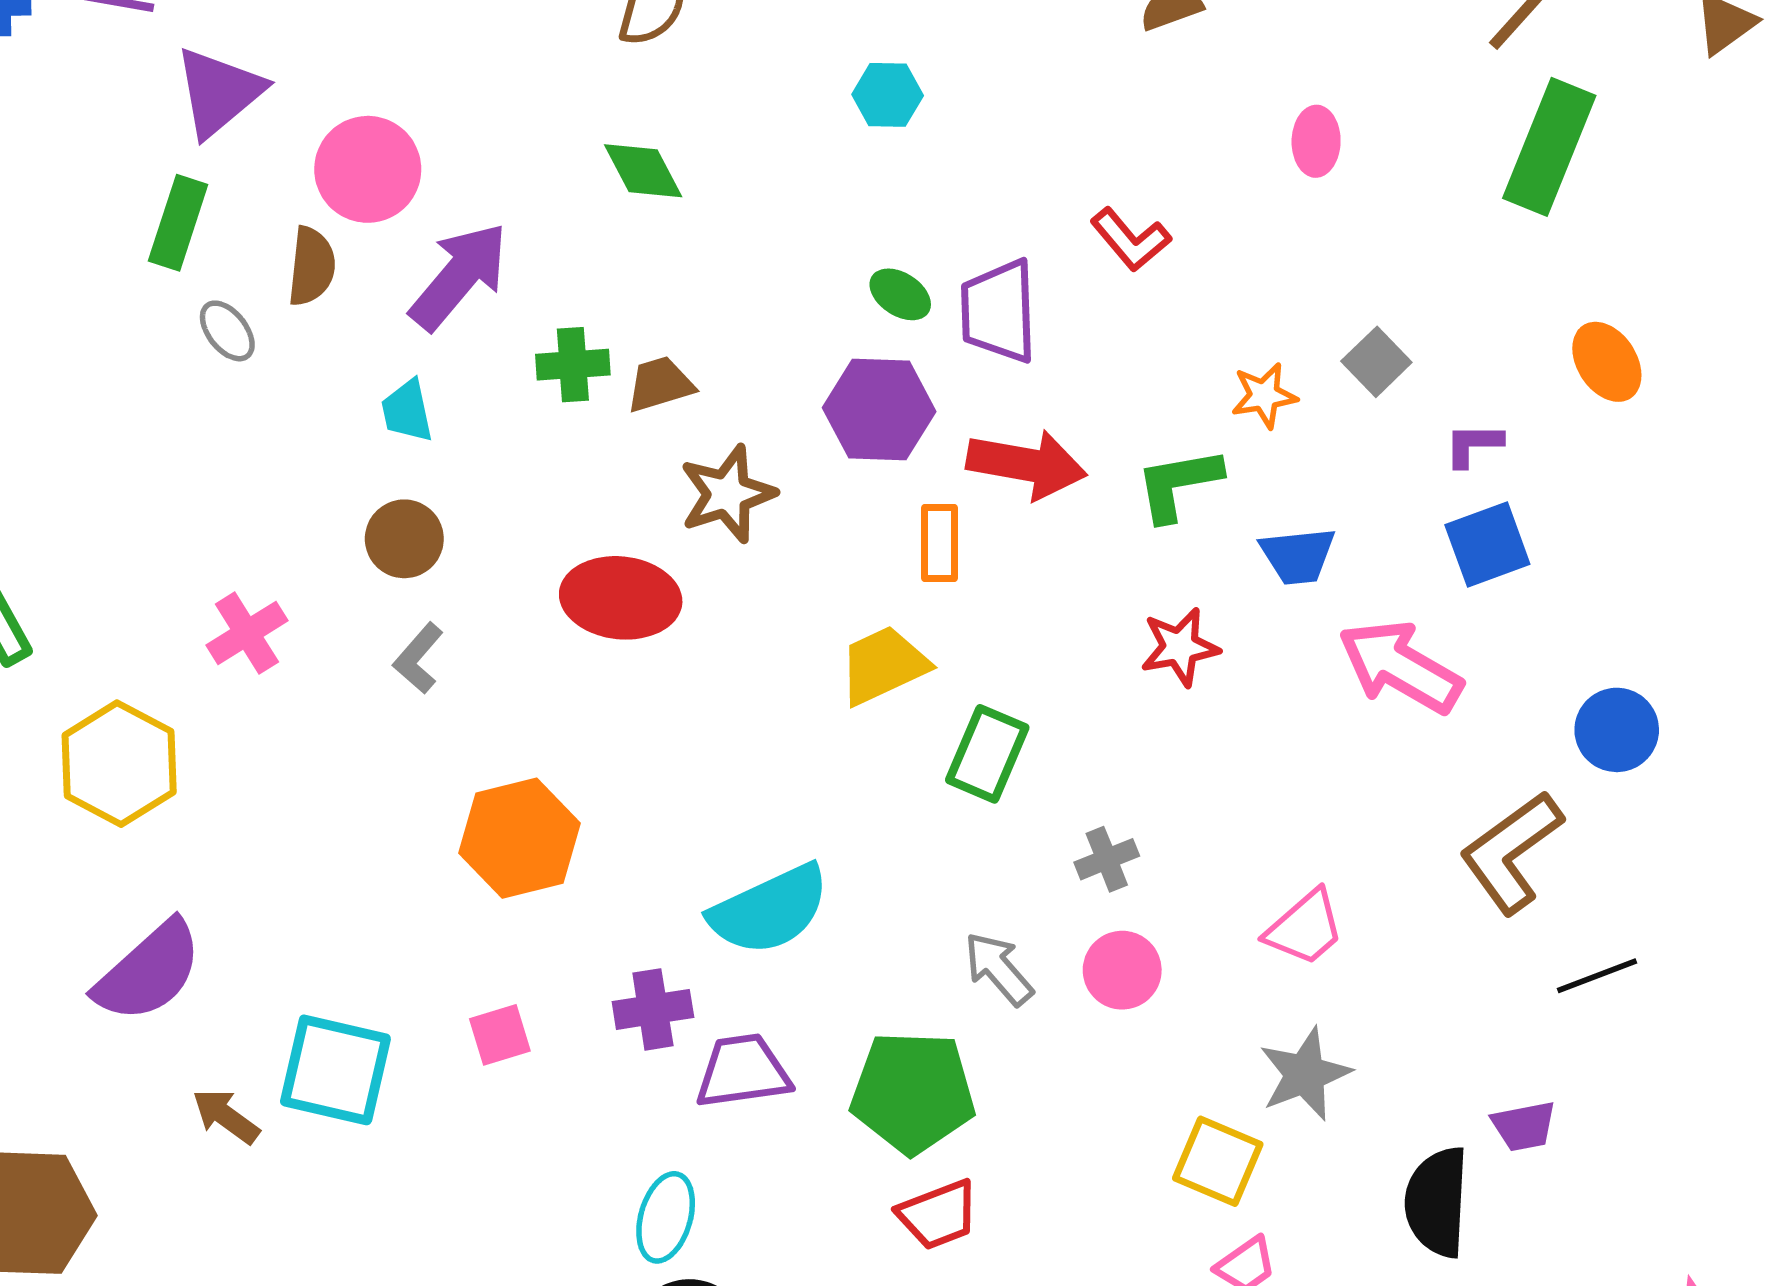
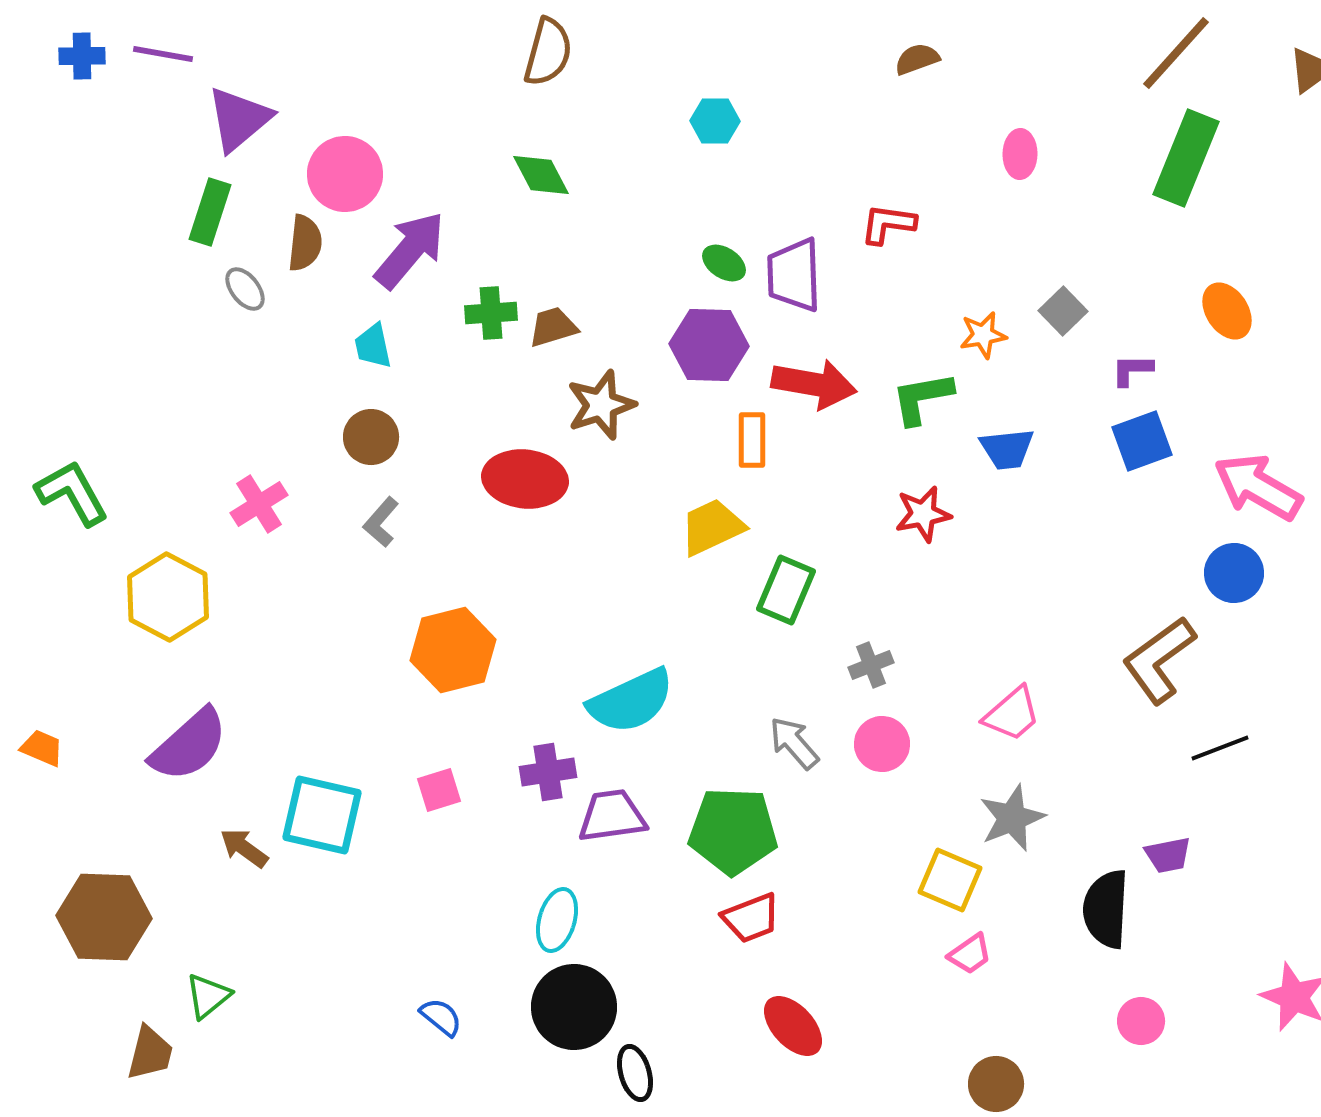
red L-shape: (1131, 240) -> (888, 224), turned 138
pink arrow: (1400, 667) -> (1258, 487), moved

